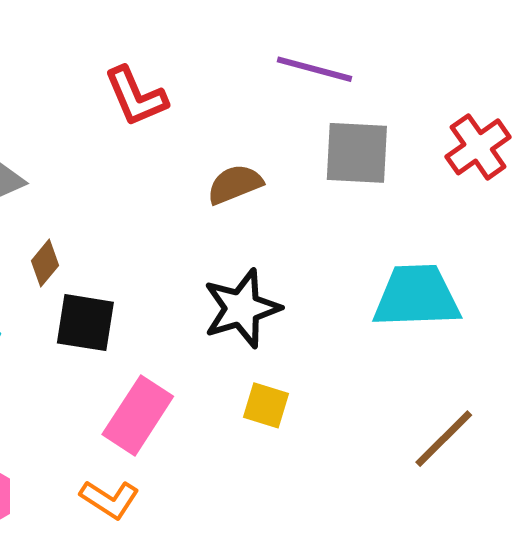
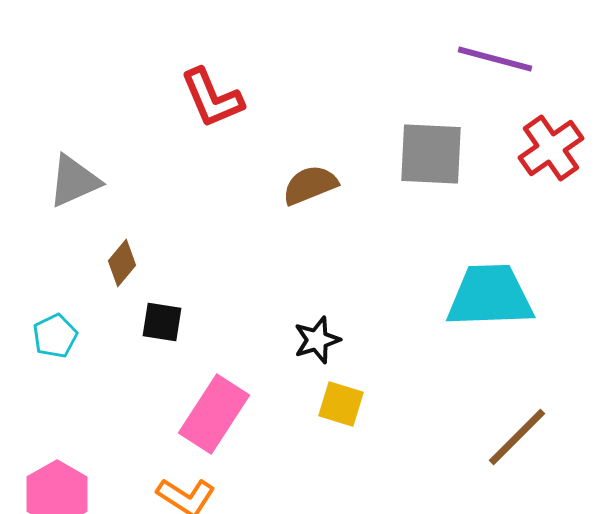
purple line: (315, 69) -> (495, 59), moved
black star: (242, 308) -> (317, 340), moved, size x0.6
black square: (85, 323) -> (162, 322), size x0.7

